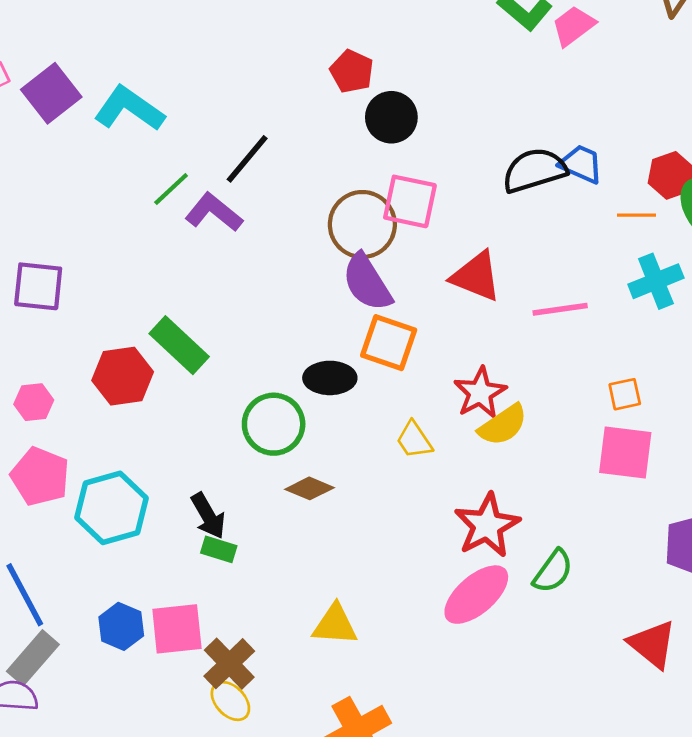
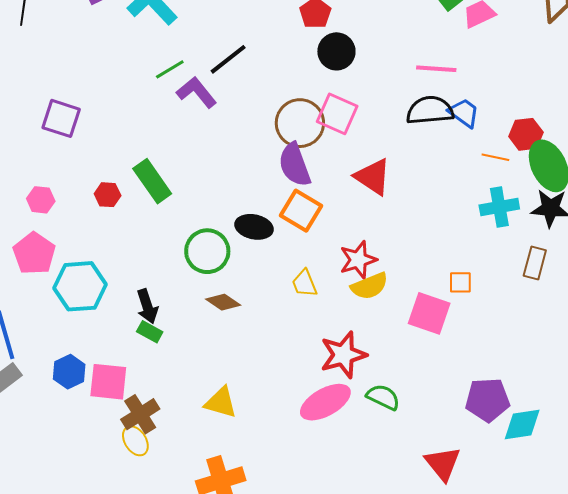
pink line: (560, 309) -> (436, 69), moved
red hexagon: (123, 376) -> (108, 195), size x0.6
pink square: (625, 452) -> (429, 313), moved
green semicircle: (553, 571) -> (383, 397), turned -112

